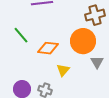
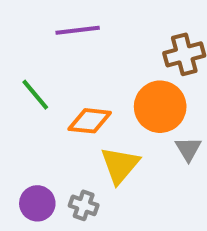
yellow triangle: (63, 70) -> (120, 165), size x1.5

